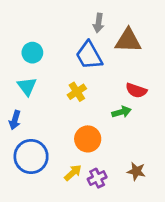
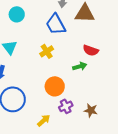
cyan circle: (32, 53) -> (17, 14), moved
yellow arrow: (73, 173) -> (44, 120), moved
purple cross: (97, 178) -> (66, 106), moved

